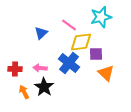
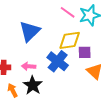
pink line: (69, 25) -> (68, 12), moved
blue triangle: (41, 33) -> (30, 31), size x1.6

